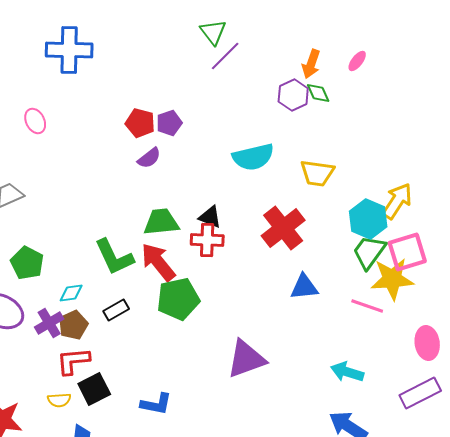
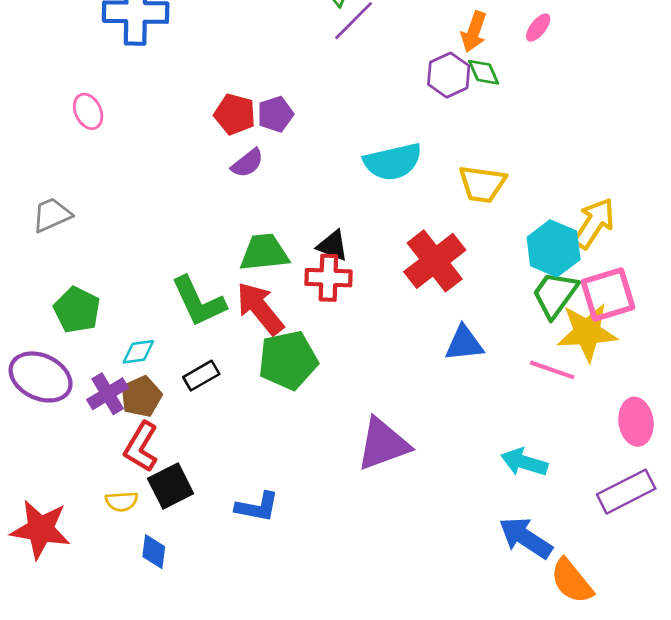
red L-shape: (73, 361) -> (141, 447), turned -54

